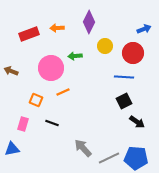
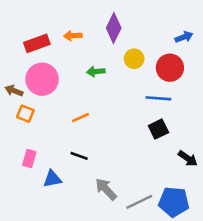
pink circle: (51, 68) -> (42, 79), moved
orange square: (36, 100) -> (25, 114), moved
black arrow: (137, 122) -> (188, 158), moved
black line: (52, 123) -> (79, 156), moved
blue triangle: (12, 149) -> (52, 179), moved

